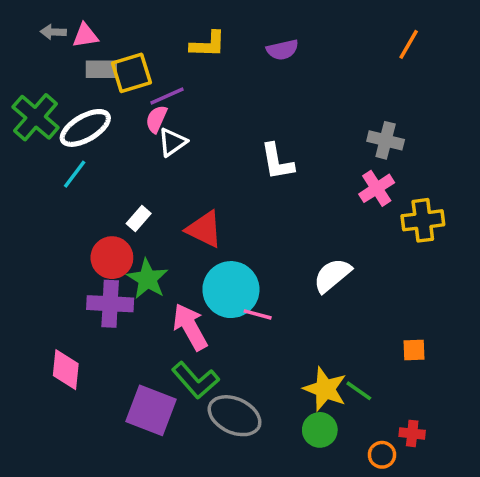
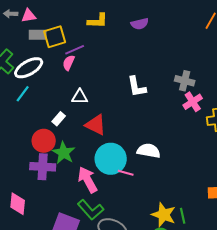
gray cross: (386, 140) -> (185, 81), moved
white triangle: (172, 142) -> (80, 97), moved, turned 36
white semicircle: (332, 275) -> (149, 151), moved, turned 50
green line: (359, 391) -> (183, 216), turned 42

